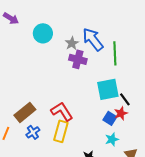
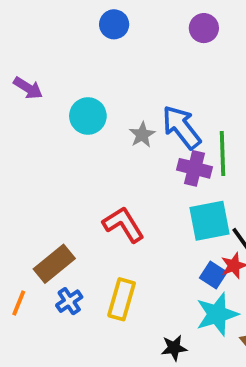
purple cross: (78, 59) -> (195, 168), moved
red L-shape: (62, 111) -> (123, 224), moved
cyan star: (112, 139) -> (217, 314), size x1.6

